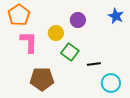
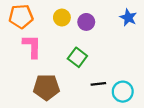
orange pentagon: (19, 15) -> (21, 16), turned 30
yellow circle: (56, 33) -> (62, 18), moved
black line: (94, 64) -> (98, 84), moved

